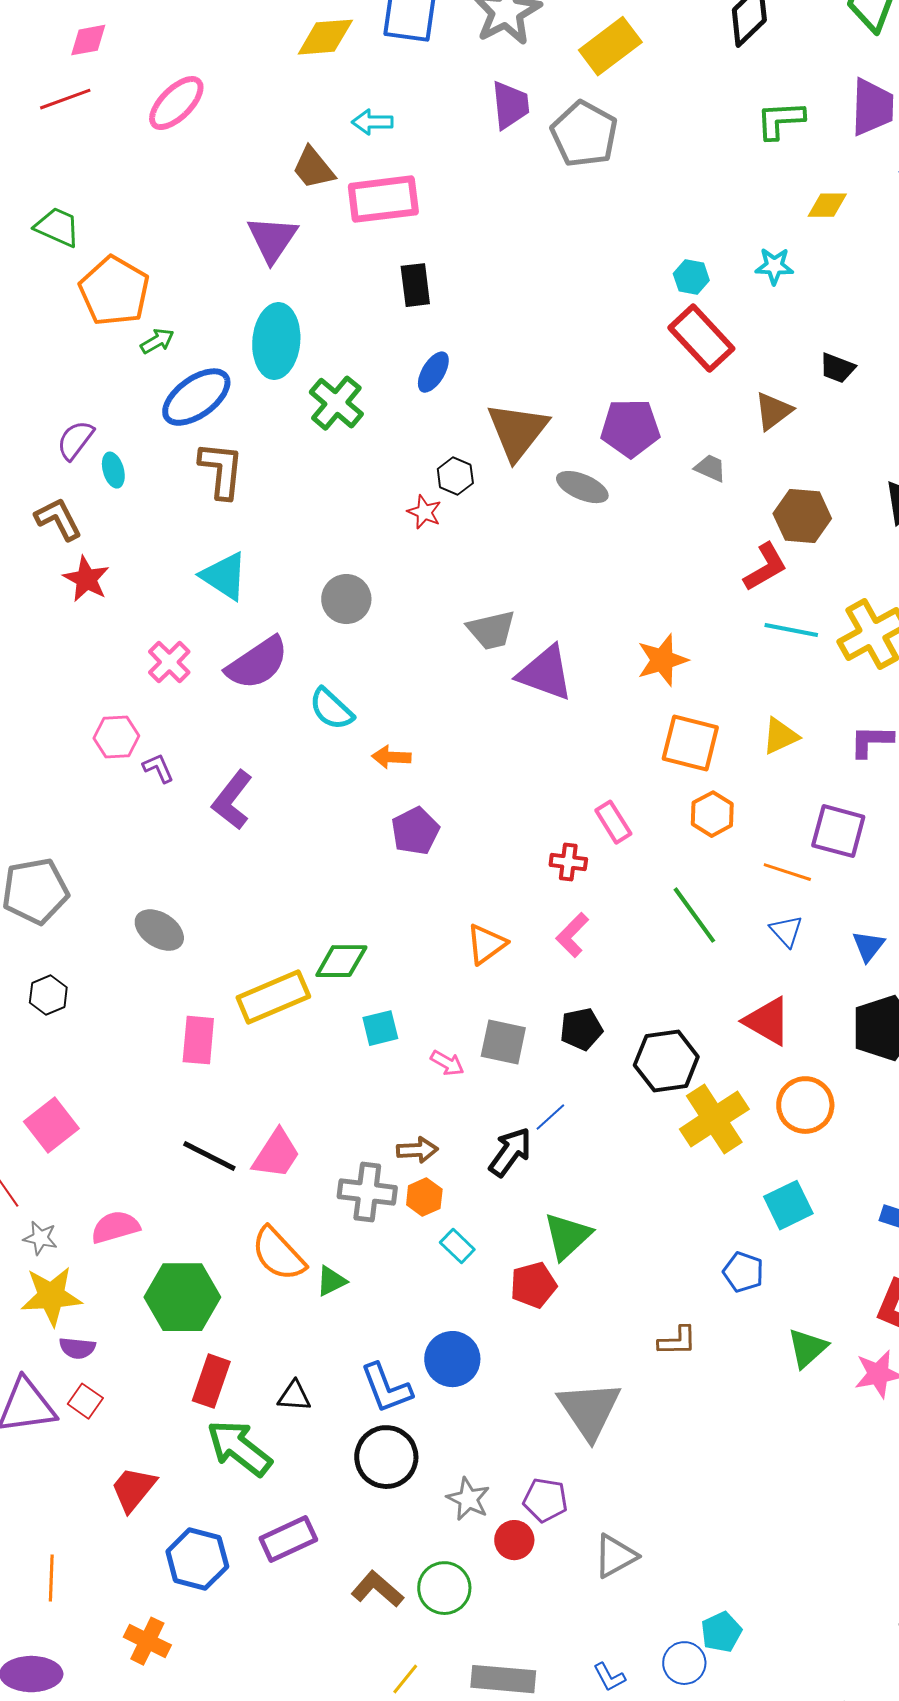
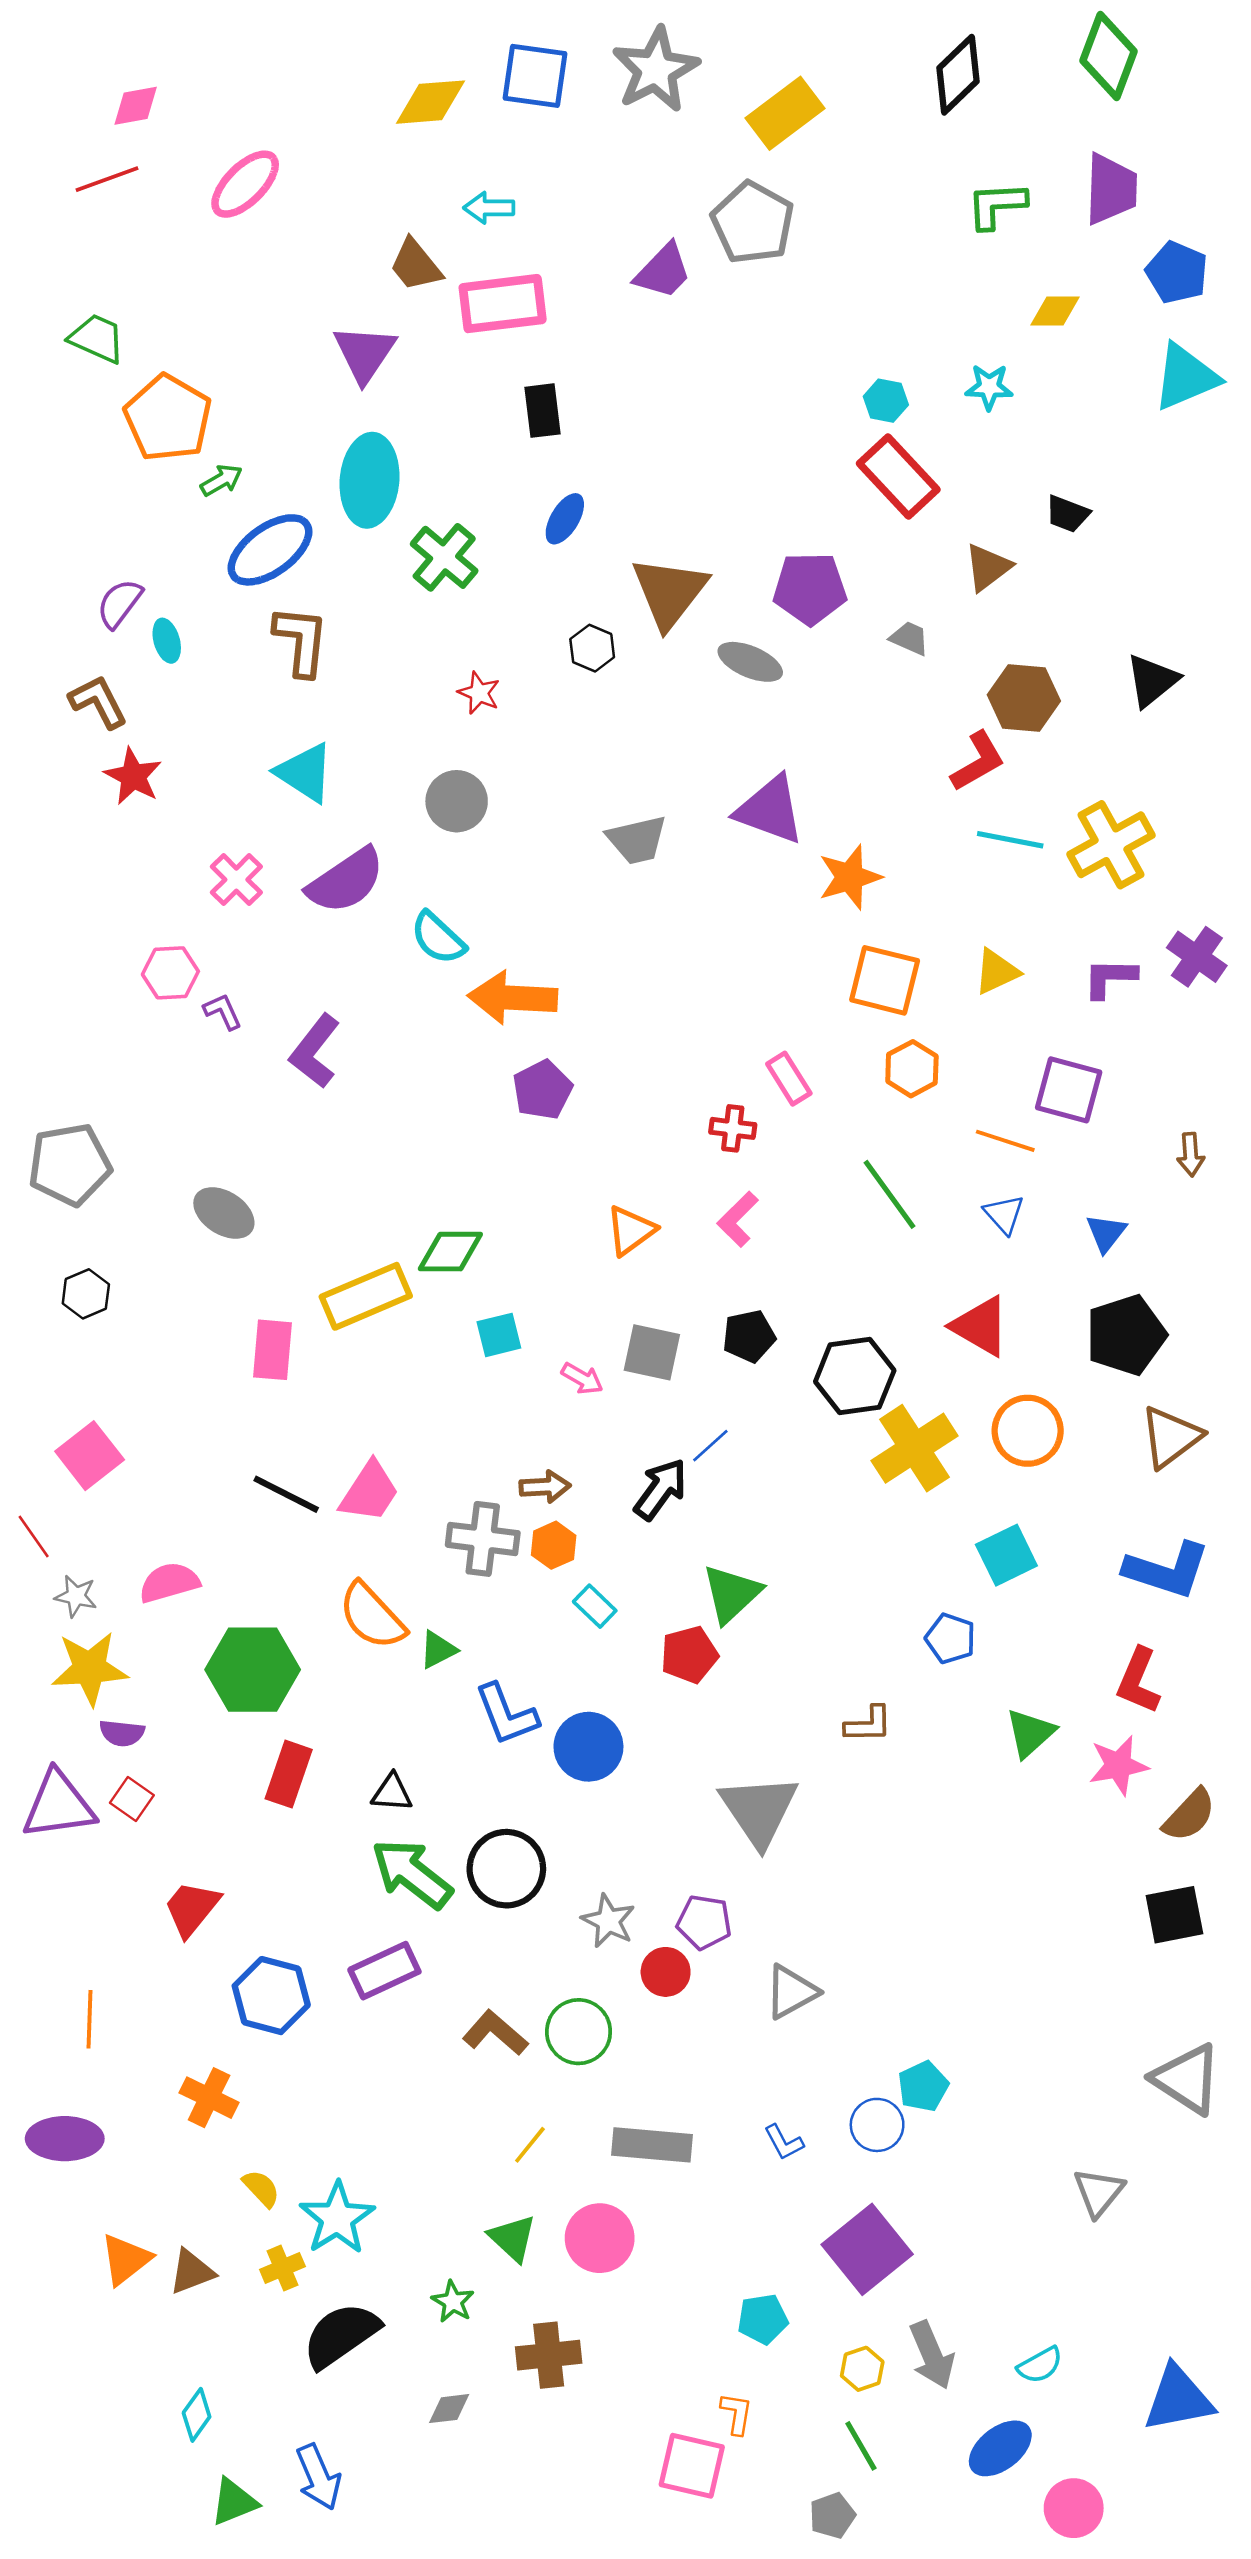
purple trapezoid: (510, 105) -> (663, 271), moved, turned 50
red star: (424, 512) -> (479, 693), moved
purple triangle: (545, 673) -> (770, 810), moved
orange arrow: (391, 757) -> (513, 998), size x1.8
blue L-shape: (386, 1388) -> (506, 1714), moved
green arrow: (239, 1448) -> (412, 1874), moved

